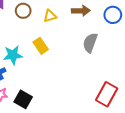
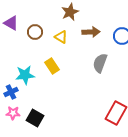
yellow triangle: (50, 16) -> (61, 37), turned 48

